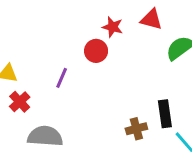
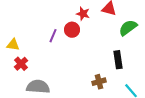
purple line: (62, 78) -> (53, 36), moved
black rectangle: (165, 114) -> (118, 60), moved

